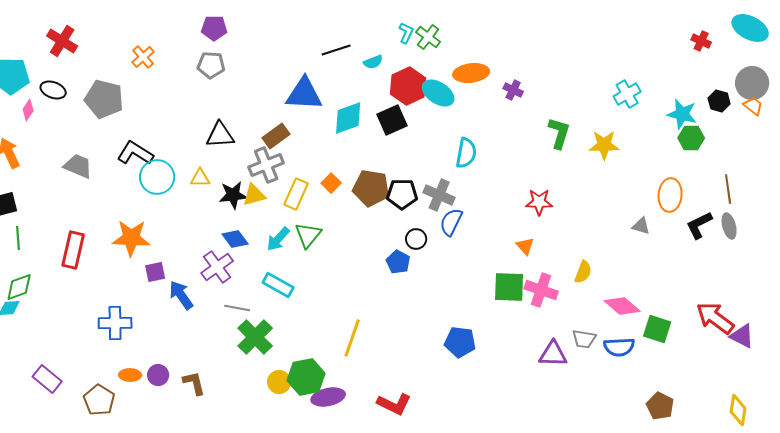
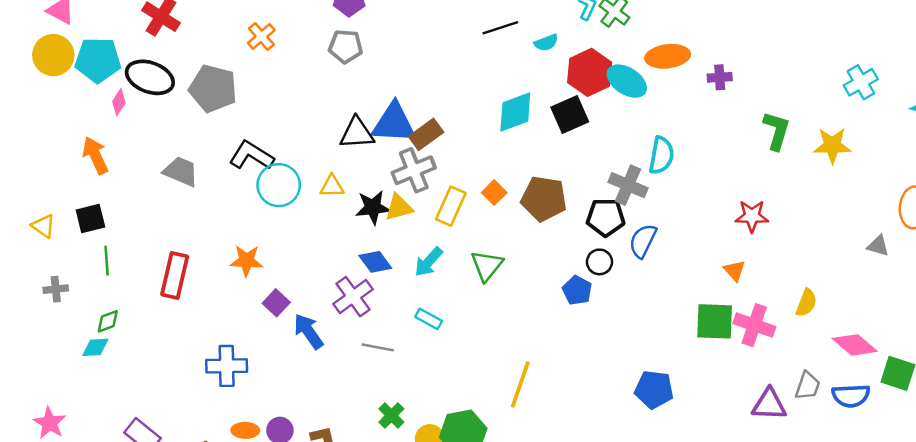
black ellipse: (53, 90) -> (150, 77), size x1.5
purple cross: (513, 90) -> (720, 77), turned -30
blue triangle: (304, 94) -> (394, 123), moved
black pentagon: (402, 194) -> (606, 217), moved
gray cross: (439, 195) -> (628, 185), moved
green triangle: (308, 235) -> (487, 266), moved
orange star: (131, 238) -> (246, 261), size x0.7
purple square: (155, 272) -> (276, 303), turned -35
cyan rectangle: (278, 285) -> (429, 319), size x0.7
green diamond: (19, 287) -> (108, 321), size x0.7
green cross: (255, 337) -> (391, 415), moved, size x0.6
gray trapezoid: (584, 339) -> (808, 386), turned -80

